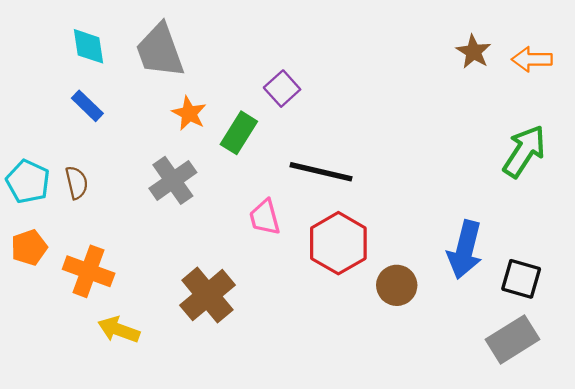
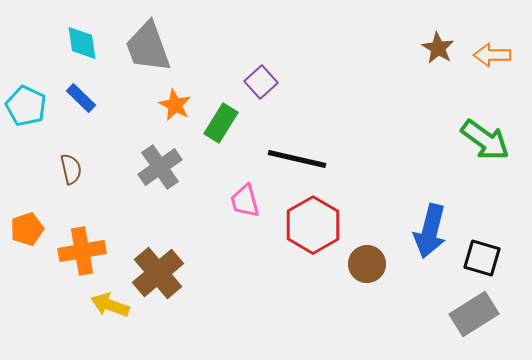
green arrow: (524, 151) -> (485, 140), turned 93
cyan pentagon: (28, 182) -> (26, 106), moved
orange cross: (89, 271) -> (82, 251), turned -30
brown cross: (207, 295) -> (158, 273), moved

